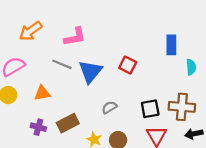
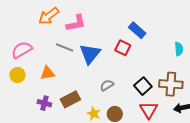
orange arrow: (31, 31) -> (49, 16), moved
blue rectangle: (171, 45) -> (137, 30), moved, turned -48
black square: (150, 109) -> (143, 86), turned -30

